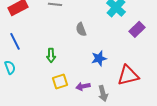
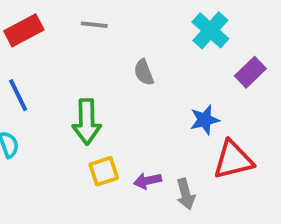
green arrow: (51, 55) -> (87, 122), size x1.6
blue star: (99, 58) -> (205, 120), moved

